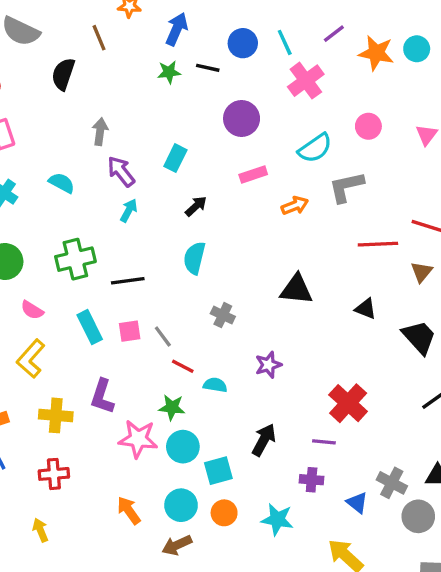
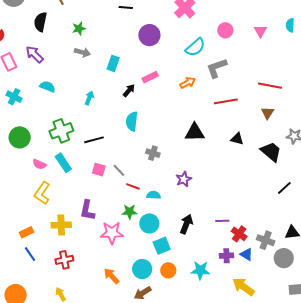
green star: (169, 72) -> (79, 29), moved
gray arrow: (100, 132) -> (82, 52), moved, turned 105
purple arrow: (121, 171) -> (34, 54), moved
pink rectangle: (253, 174) -> (150, 77), moved
red line: (378, 244) -> (226, 101), moved
cyan rectangle: (90, 327) -> (63, 163), moved
pink square: (130, 331) -> (99, 170), turned 32
red cross: (348, 403) -> (239, 234), moved, size x0.7
cyan circle: (183, 447) -> (149, 223), moved
purple cross: (312, 480) -> (226, 256), moved

